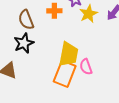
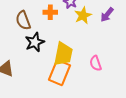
black star: (24, 43) -> (35, 42), moved
pink semicircle: (86, 67) -> (96, 63), moved

